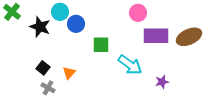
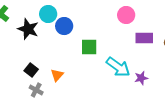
purple rectangle: (156, 36) -> (144, 38), size x0.7
purple star: (162, 82) -> (141, 78), moved

